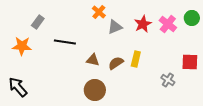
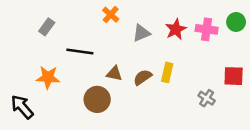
orange cross: (99, 12) -> (111, 15), moved
pink cross: (168, 24) -> (207, 29), turned -30
orange star: (22, 46) -> (48, 77), moved
brown circle: (95, 90) -> (97, 99), moved

